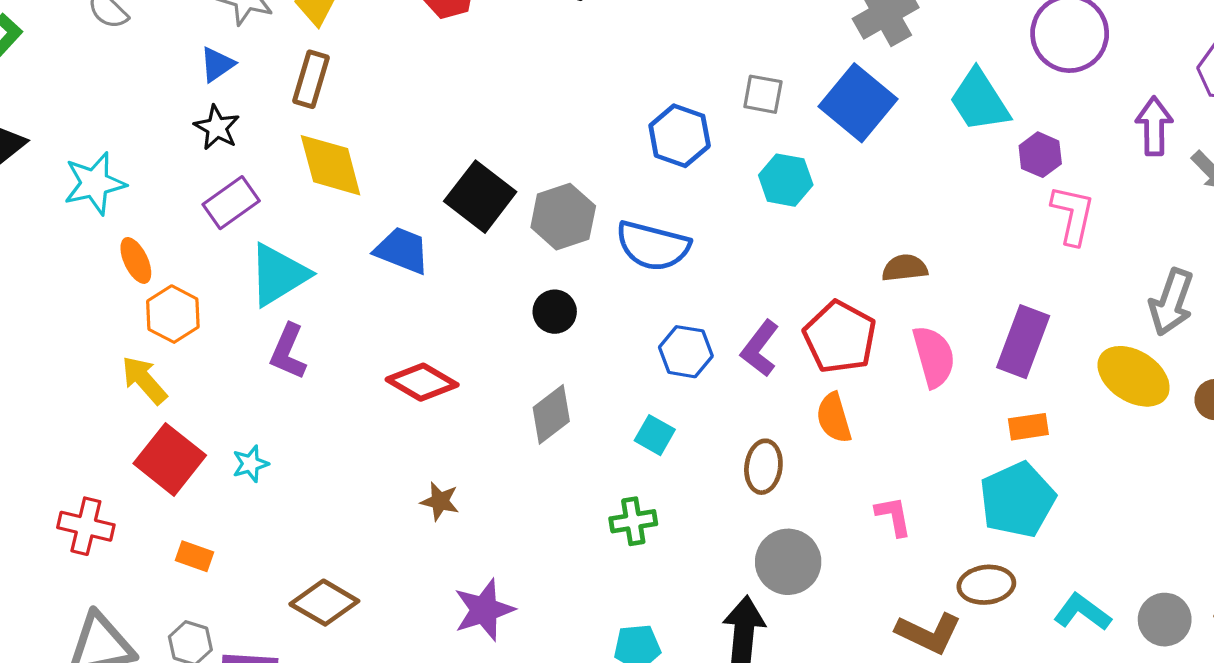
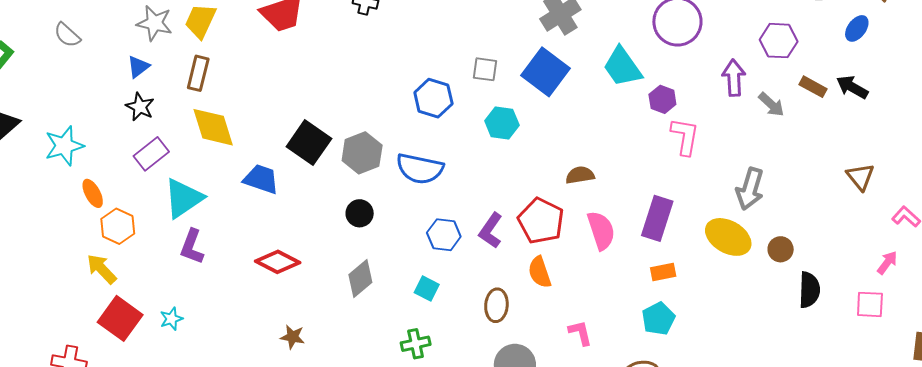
cyan pentagon: (1017, 500) -> (658, 319), size x0.7

